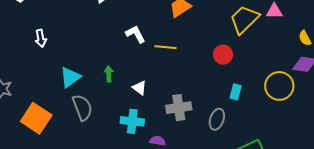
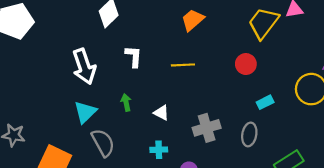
white L-shape: (136, 34) -> (134, 56), moved, turned 40
white arrow: (41, 38) -> (84, 66), moved, size x1.8
cyan rectangle: (236, 92) -> (265, 102), turned 56
cyan cross: (132, 121) -> (159, 150), size x0.7

